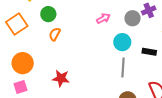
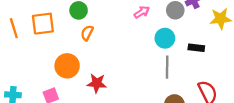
orange square: (17, 24) -> (43, 24), turned 30
orange circle: (23, 63) -> (67, 66), moved

